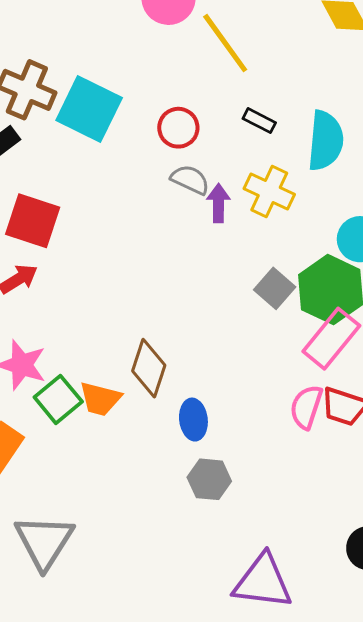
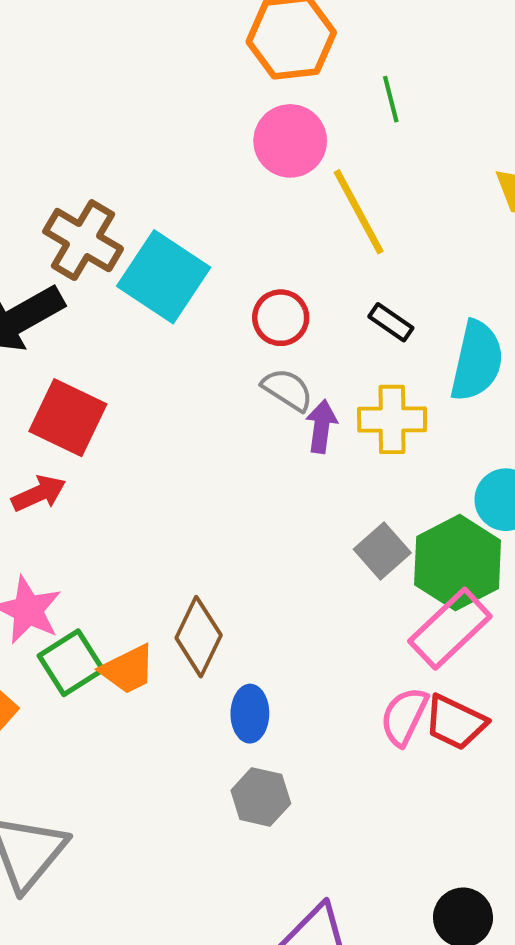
yellow cross: (269, 191) -> (392, 419), turned -33
orange trapezoid: (100, 399) -> (128, 669), turned -48

